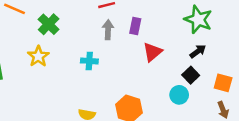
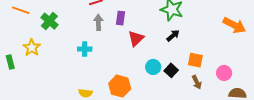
yellow star: (38, 56) -> (32, 48), moved
black square: (191, 75) -> (171, 70), moved
cyan circle: (179, 95) -> (153, 67), moved

